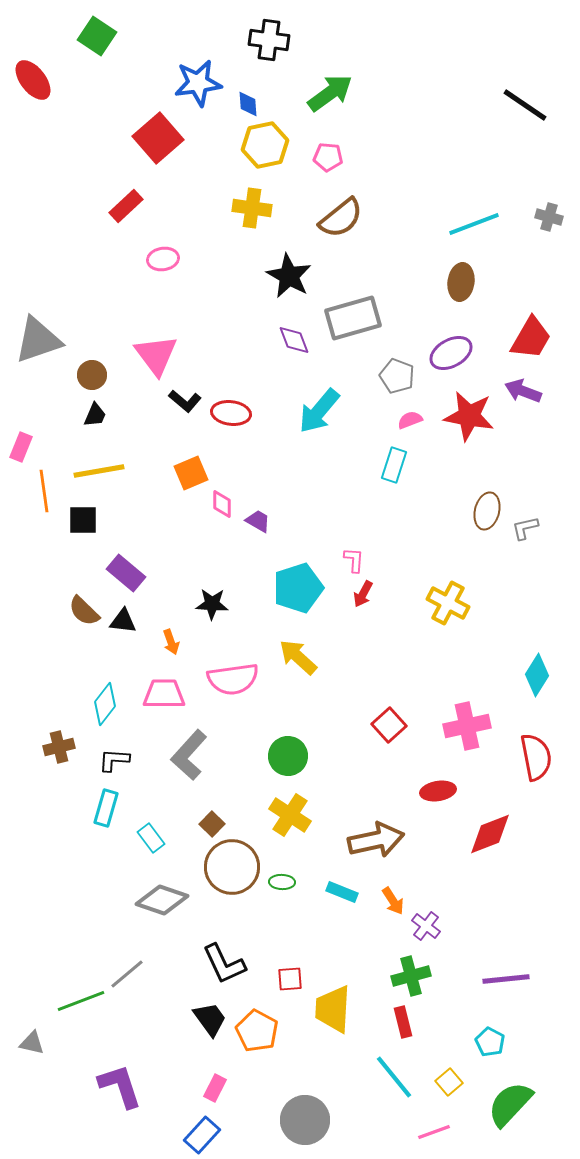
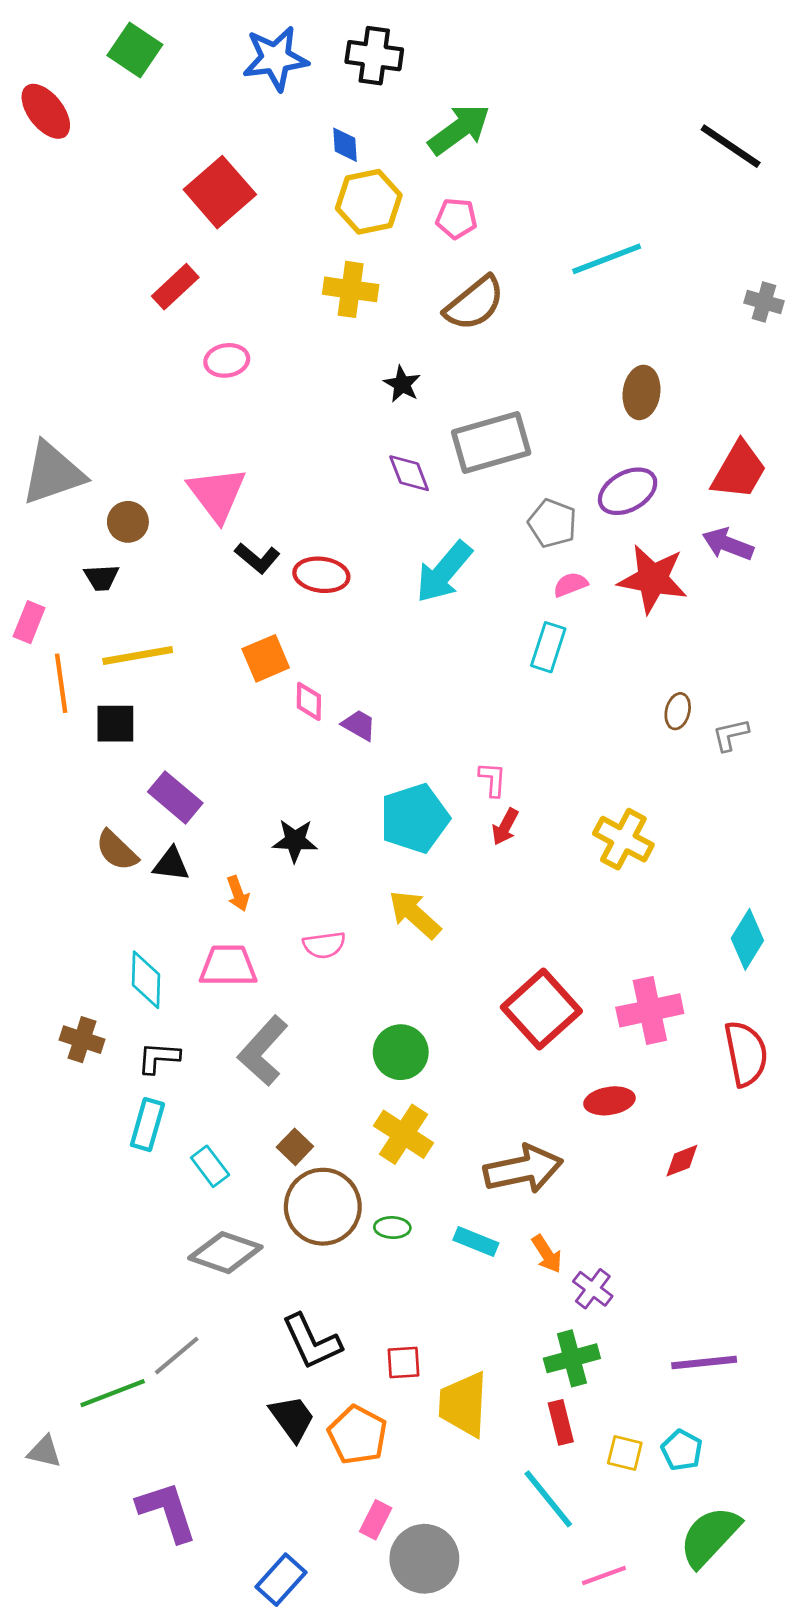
blue star: (198, 83) -> (275, 58), moved
cyan line: (474, 224) -> (607, 259), moved
black star: (289, 276) -> (402, 384), size x0.6
black trapezoid: (95, 415) -> (101, 578), moved, turned 64
brown ellipse: (487, 511) -> (678, 711), size x0.7
pink semicircle: (233, 679) -> (324, 945), size x0.6
cyan diamond: (105, 704) -> (146, 980), turned -36
red square: (389, 725) -> (541, 1009), size x1.6
brown cross: (59, 747) -> (82, 1040), turned 32
red diamond: (490, 834) -> (682, 1161), size x0.6
yellow square: (449, 1082) -> (625, 1453), moved, turned -36
pink rectangle: (215, 1088) -> (376, 1520), moved

